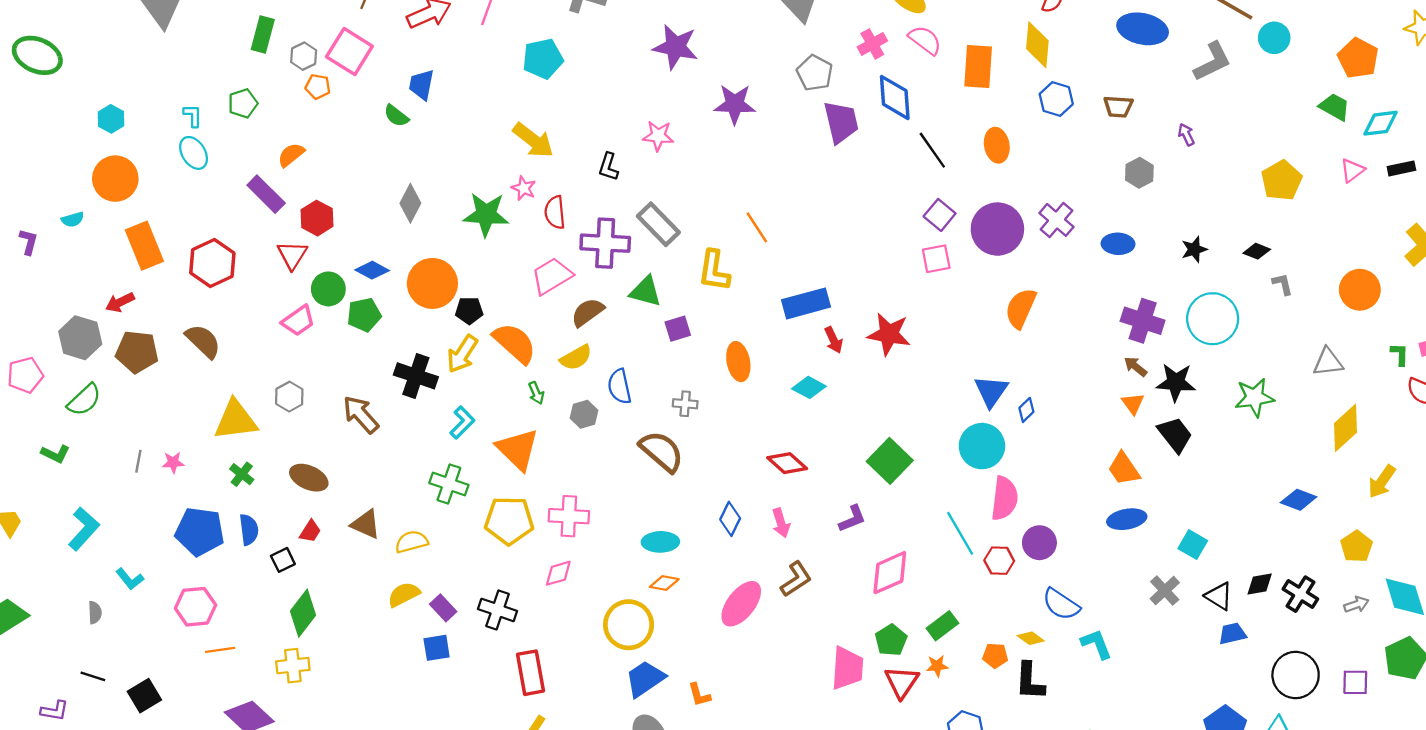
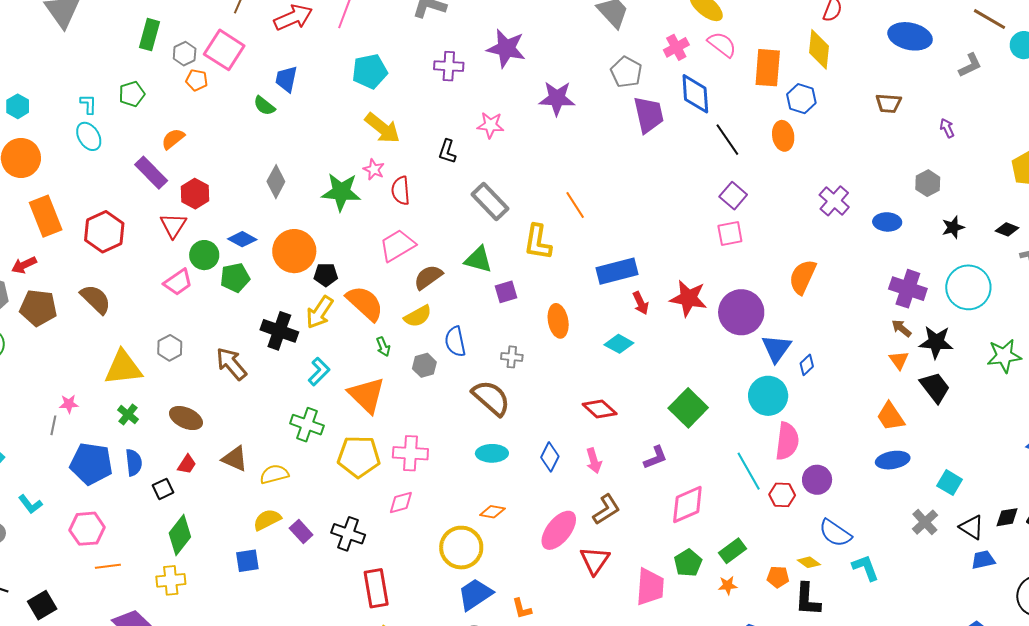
cyan pentagon: (543, 59) -> (370, 71), moved
gray L-shape: (1212, 62) -> (970, 65), size x0.7
blue hexagon: (1056, 99) -> (801, 99), moved
gray hexagon: (1139, 173) -> (928, 183), moved
purple circle: (997, 229) -> (741, 312), moved
purple cross: (605, 243) -> (449, 66), moved, size x0.7
gray line: (138, 461) -> (53, 425), moved
cyan ellipse: (660, 542) -> (492, 453), moved
blue square: (437, 648) -> (247, 561), moved
red triangle: (902, 682) -> (595, 560), moved

